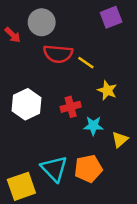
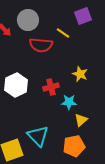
yellow line: (86, 63) -> (63, 33), moved
yellow triangle: (120, 140) -> (81, 120), moved
orange pentagon: (88, 169) -> (74, 146), moved

